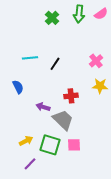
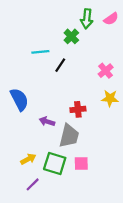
green cross: (52, 18) -> (71, 36), moved
cyan line: (30, 58) -> (40, 52), moved
black line: (55, 64) -> (60, 65), moved
blue semicircle: (18, 87) -> (19, 99), size x1.5
gray trapezoid: (63, 120) -> (69, 136), turned 60

